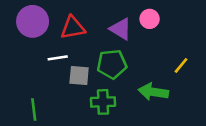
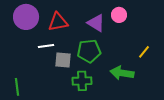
green line: (34, 109) -> (17, 87), moved

